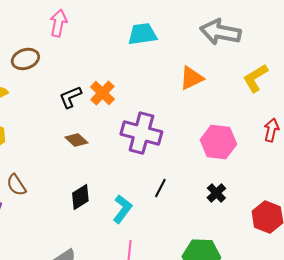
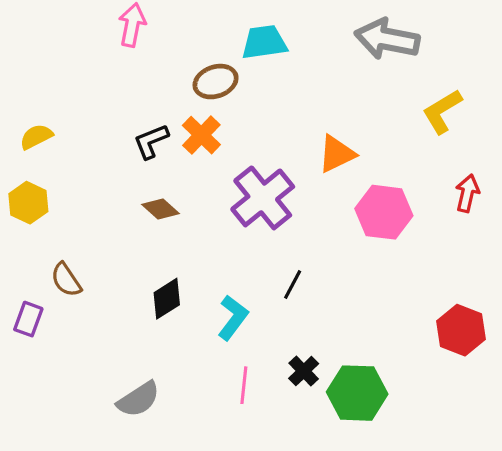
brown ellipse: (25, 59) -> (216, 82), moved
orange triangle: (191, 78) -> (337, 154), moved
purple cross: (141, 133) -> (263, 198), turned 36
black cross: (216, 193) -> (304, 371), moved

